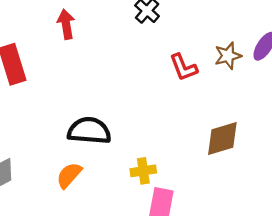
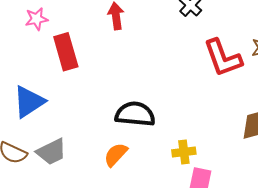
red L-shape: (183, 67) -> (223, 58), size x1.5

